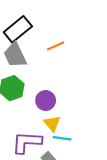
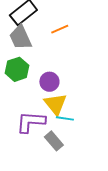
yellow triangle: (52, 123) -> (56, 104), size x1.4

